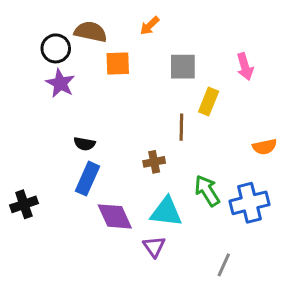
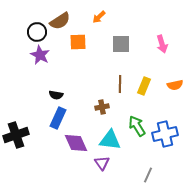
brown semicircle: (91, 32) -> (60, 21), turned 135
yellow rectangle: (209, 101) -> (144, 86), moved
orange semicircle: (265, 147) -> (175, 85), moved
black cross: (24, 204) -> (16, 135), size x1.4

